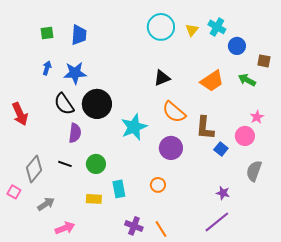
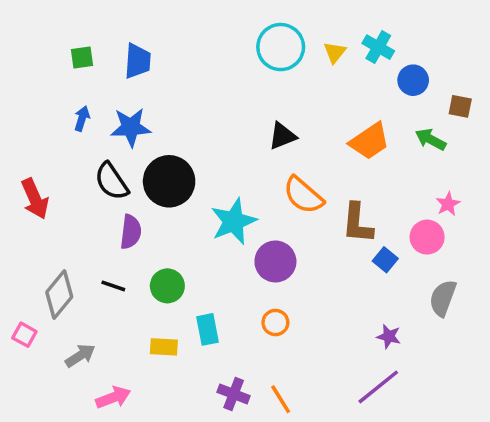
purple circle: (171, 148) -> (275, 261), moved

